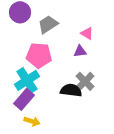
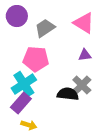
pink triangle: (87, 33) -> (84, 23), moved, size x1.6
purple triangle: (80, 51) -> (85, 55), moved

